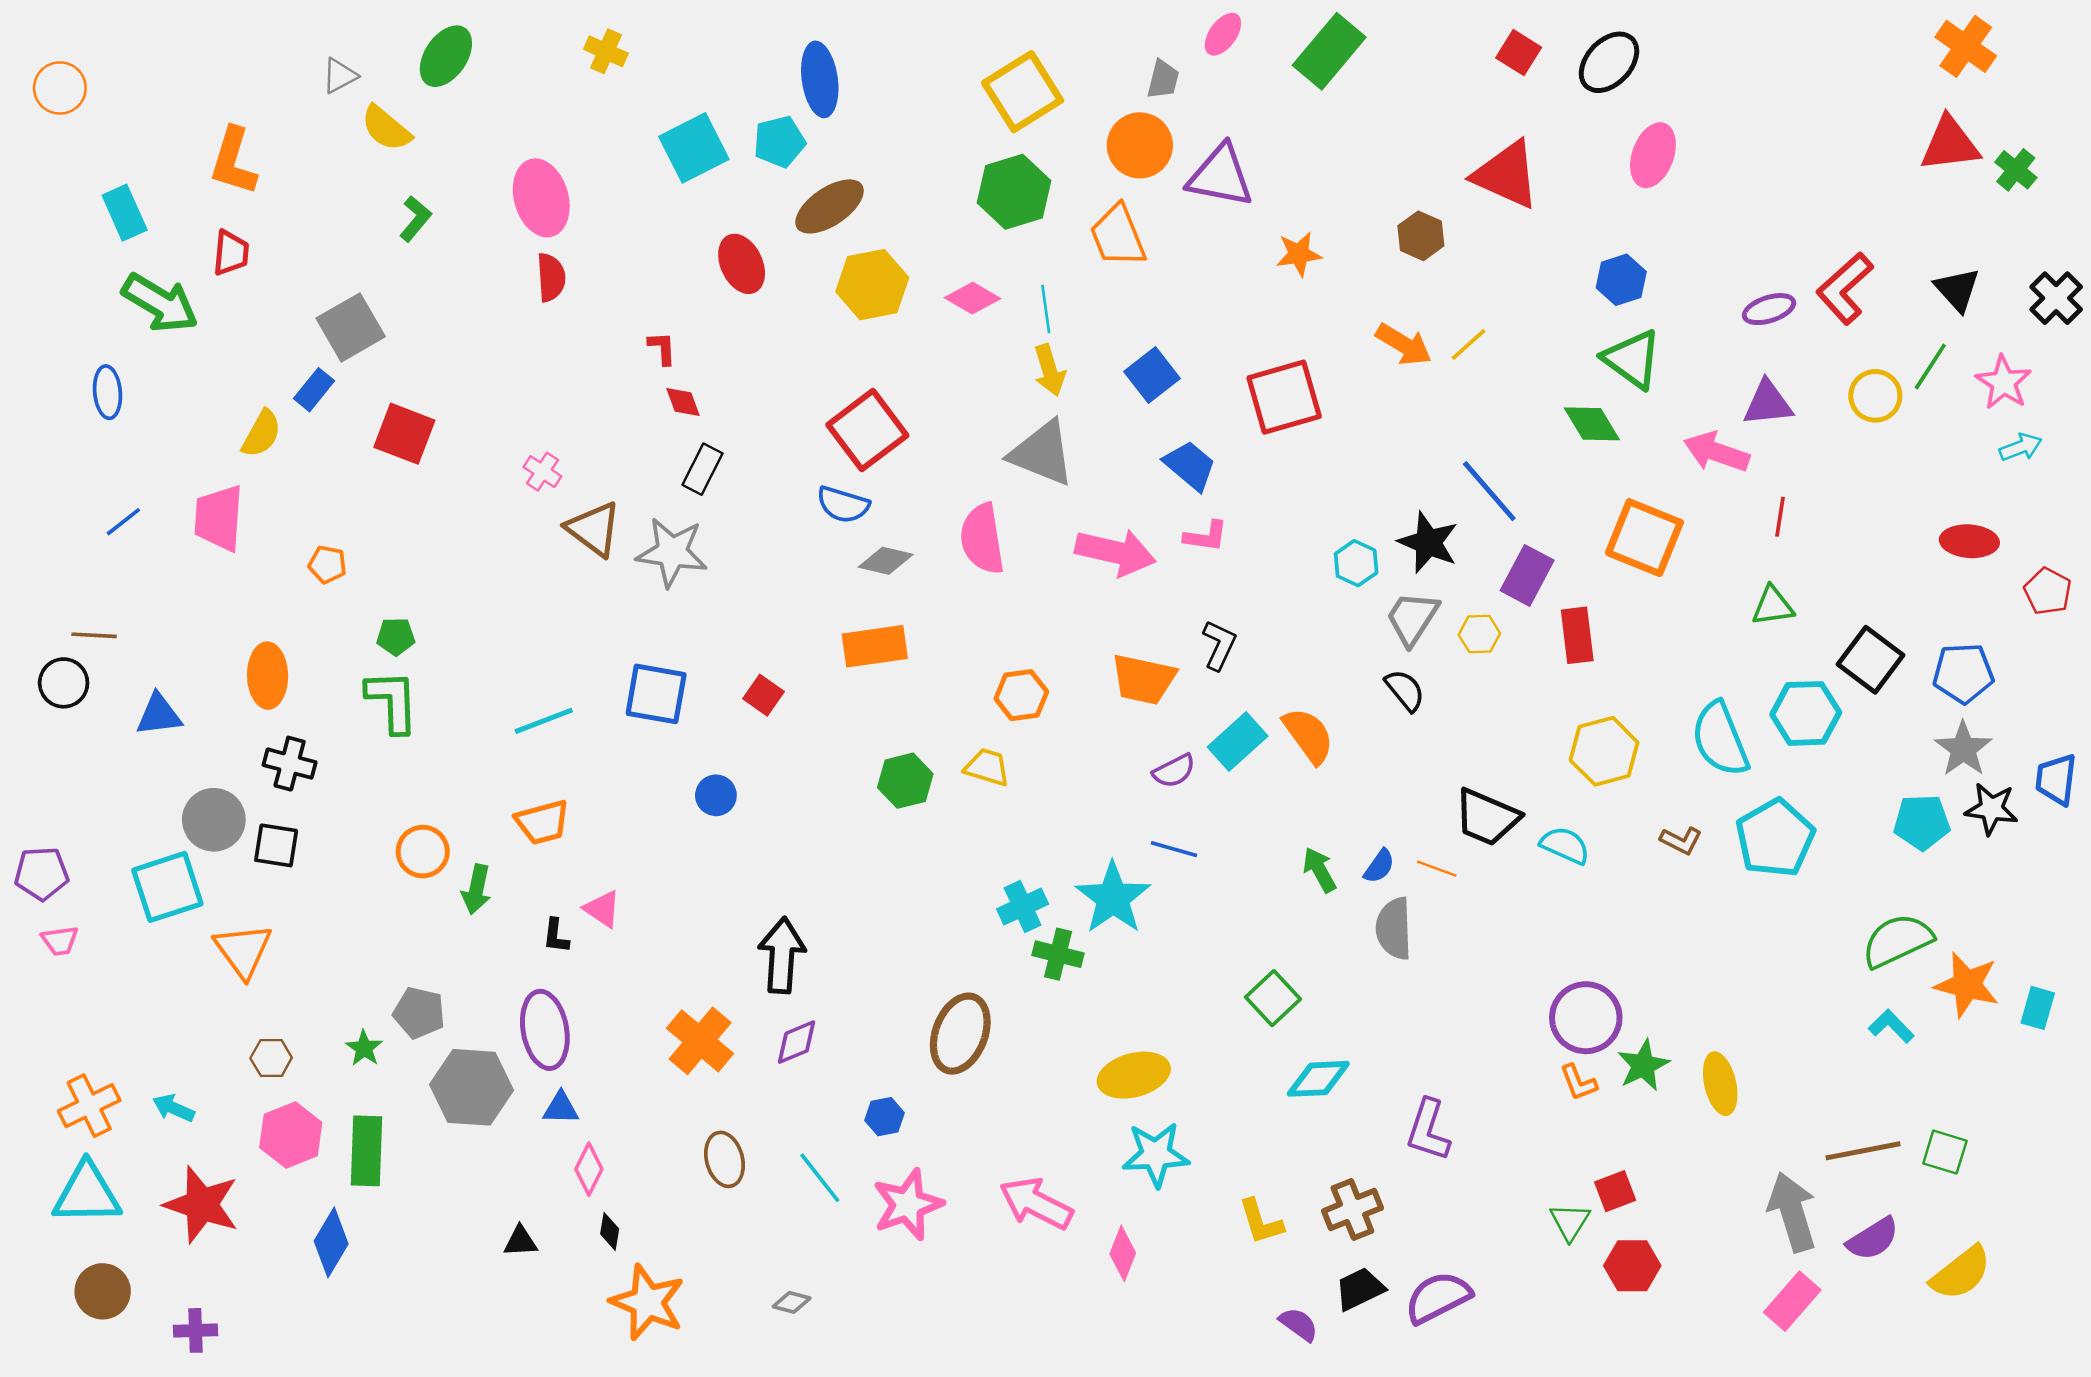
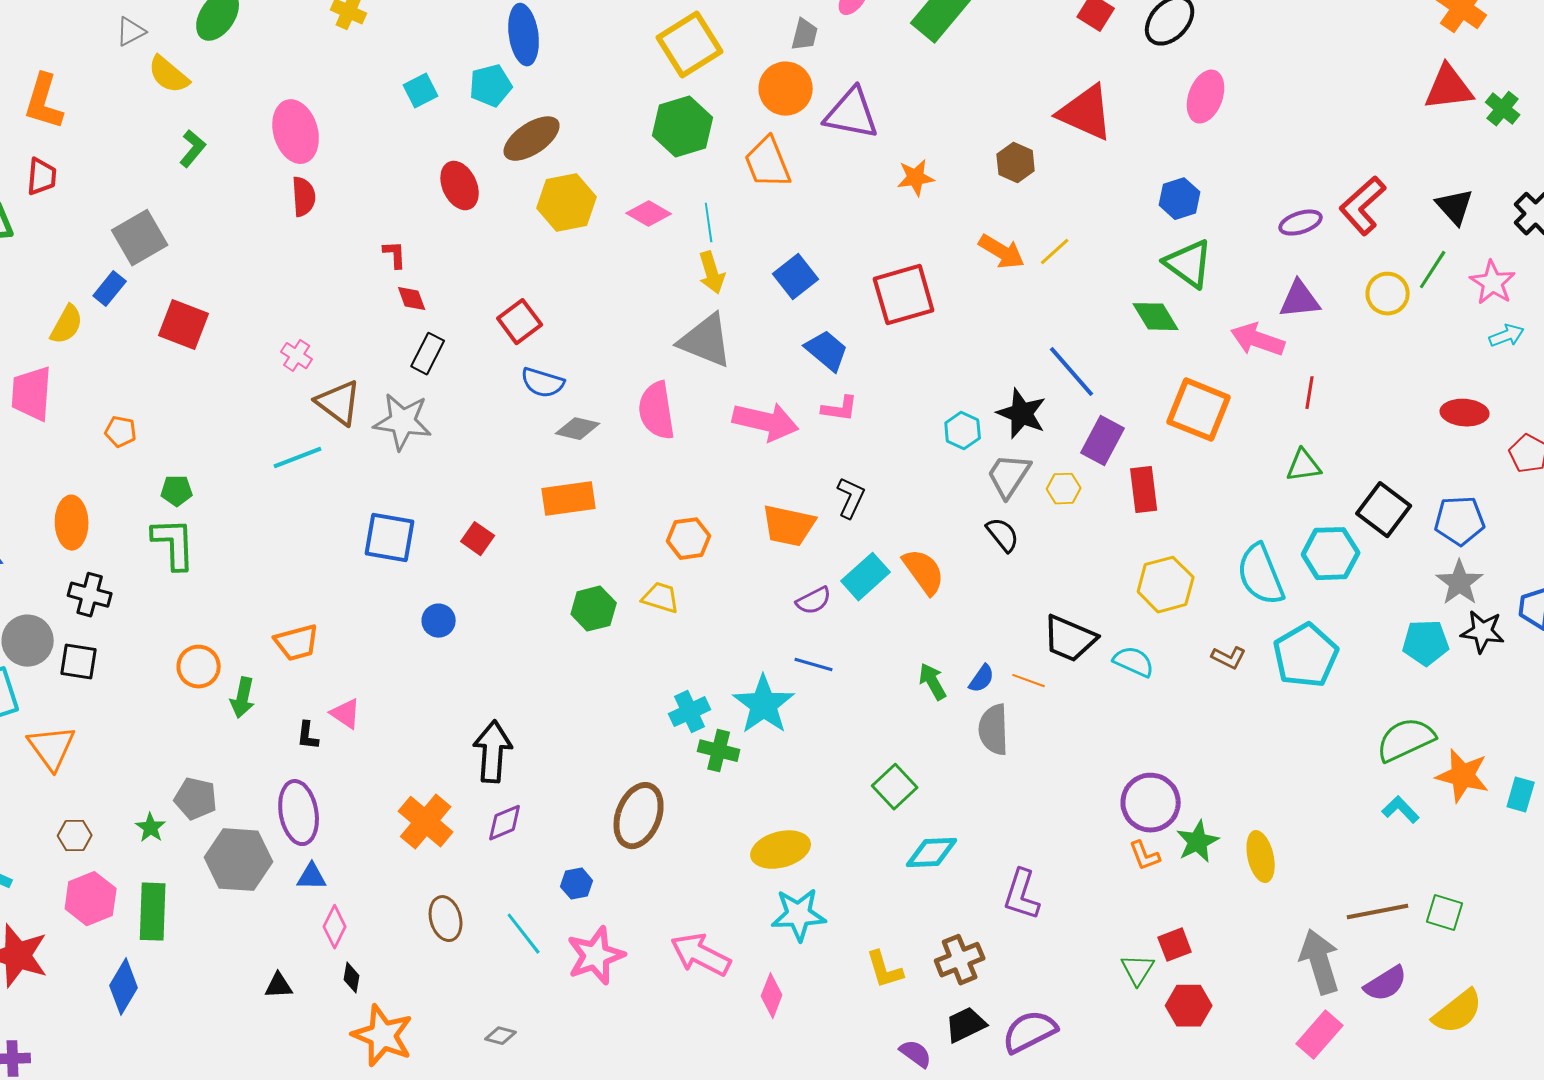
cyan square: (694, 148) -> (421, 91), size x0.6
red square: (867, 430) -> (520, 322), moved, size x0.7
cyan line: (544, 721) -> (298, 458), moved

